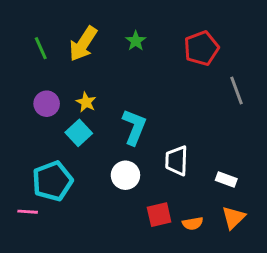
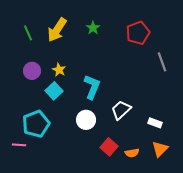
white trapezoid: (177, 161) -> (121, 110), turned 45
red square: (159, 215) -> (109, 147), turned -36

